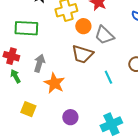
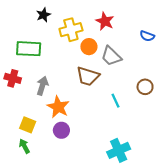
green arrow: (15, 76) -> (24, 146), moved
yellow square: (28, 109) -> (28, 125), moved
purple circle: (70, 117) -> (61, 130), moved

